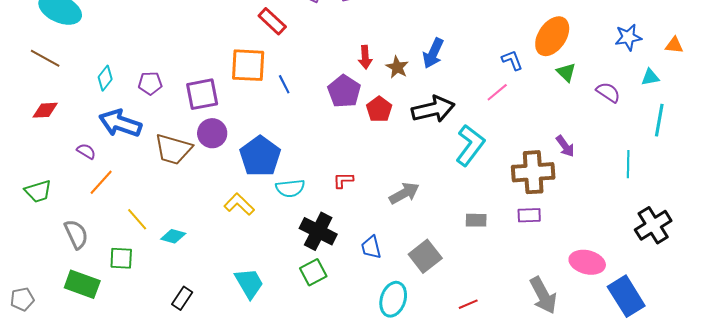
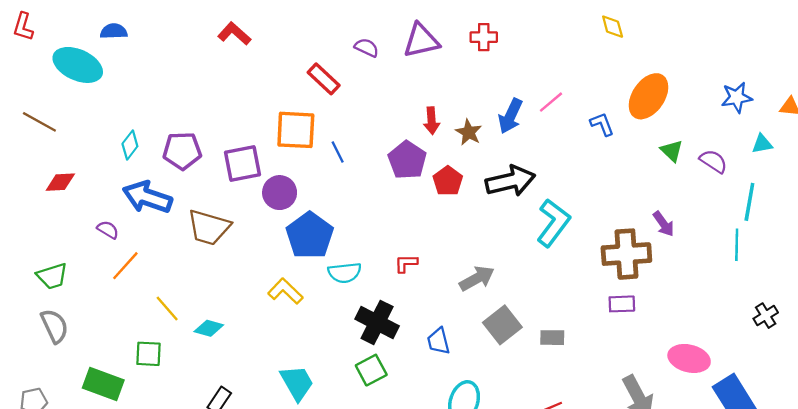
brown line: (45, 58) -> (39, 122), moved
green triangle: (566, 72) -> (672, 151), moved
purple pentagon: (150, 83) -> (182, 151), size x1.4
pink line: (497, 92) -> (551, 102), moved
cyan line: (659, 120) -> (749, 202), moved
purple circle: (212, 133) -> (280, 193), moved
gray rectangle: (476, 220) -> (552, 338), moved
black cross: (653, 225) -> (766, 316), size x0.6
gray semicircle: (76, 234) -> (55, 326), moved
gray square: (425, 256) -> (502, 325), moved

